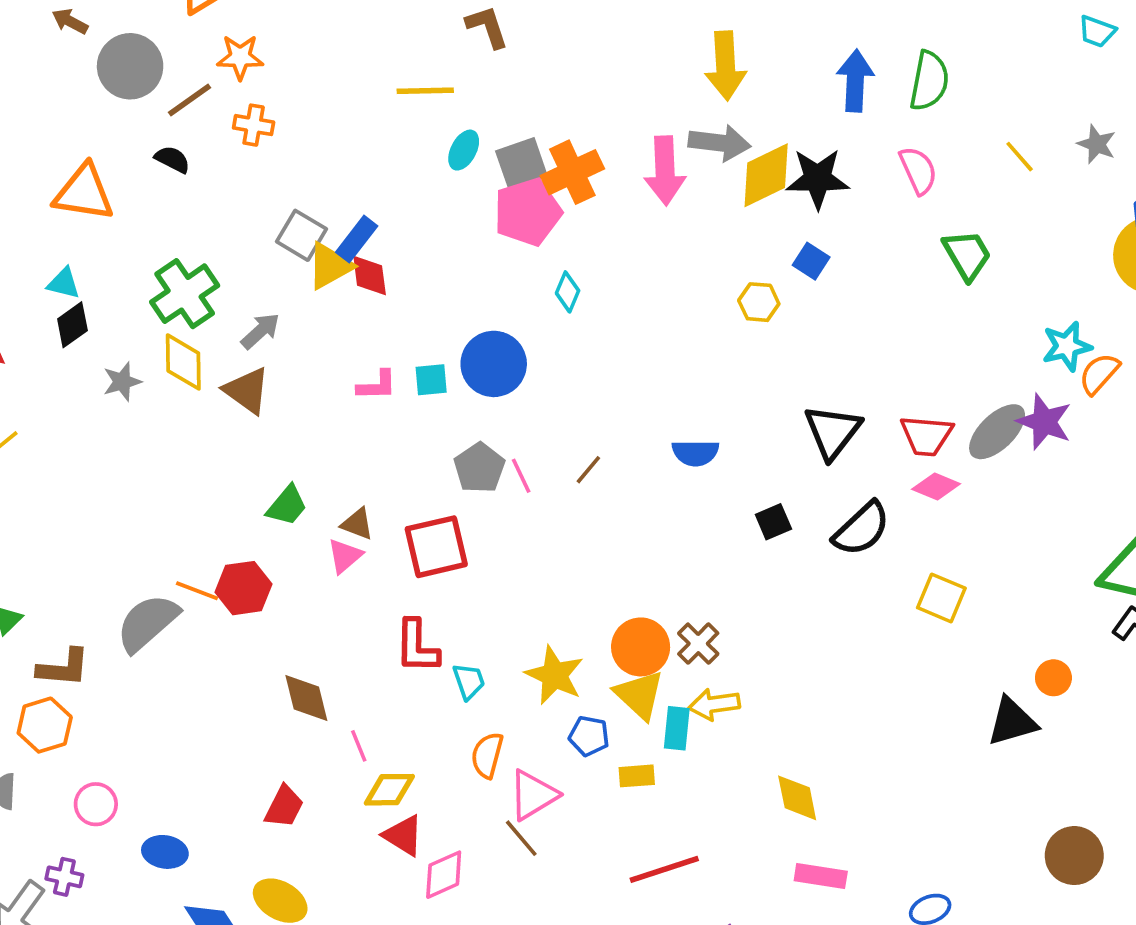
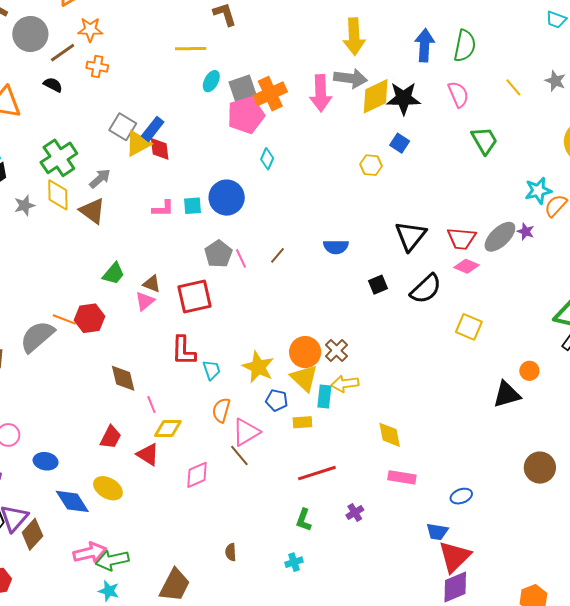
purple star: (1044, 422) -> (526, 232), size x0.6
red triangle: (403, 835) -> (148, 454), moved

